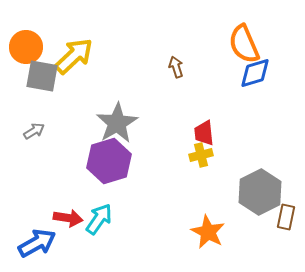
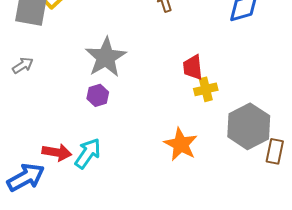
yellow cross: (201, 155) -> (206, 89), moved
purple hexagon: (109, 161) -> (98, 95), size x0.5
orange star: (208, 232) -> (181, 144), moved

